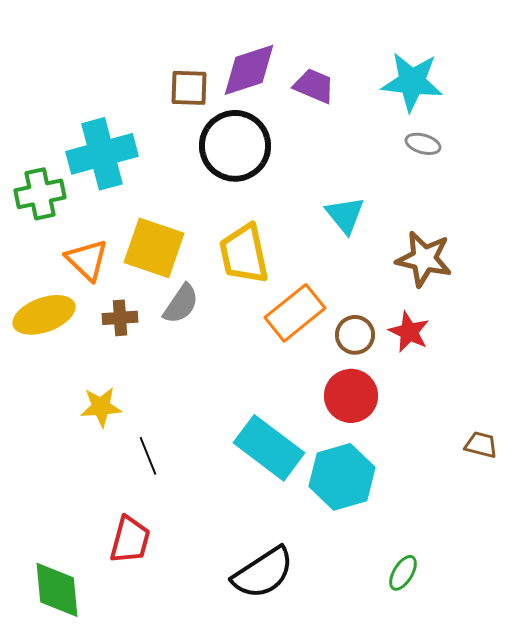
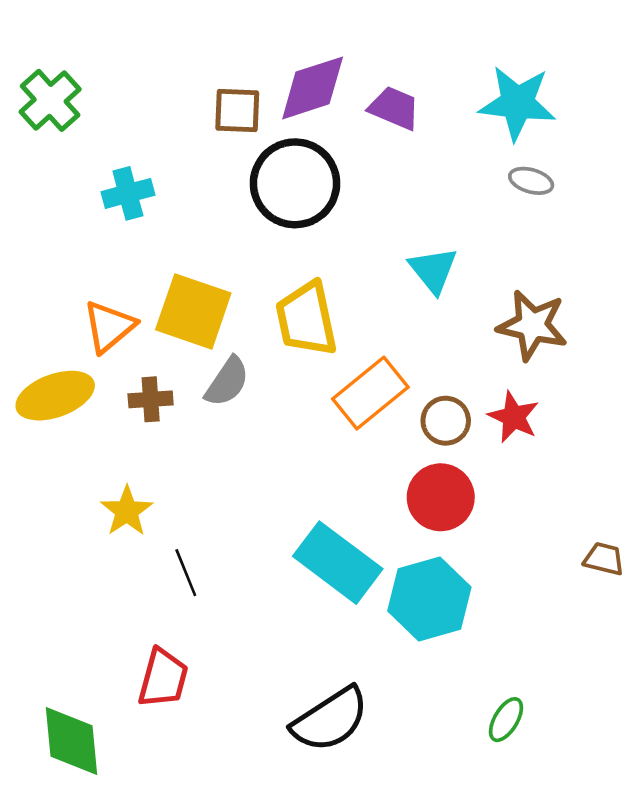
cyan cross: (102, 154) -> (128, 193), size x0.6
green cross: (40, 194) -> (50, 100), moved, turned -30
orange triangle: (87, 260) -> (109, 327), turned 36
yellow star: (101, 407) -> (127, 511), turned -30

